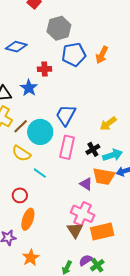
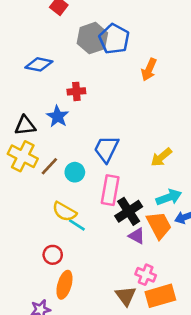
blue pentagon: (74, 54) -> (114, 39), moved, turned -30
cyan circle: (40, 132) -> (75, 172), size x0.6
black cross: (93, 149) -> (129, 211), moved, size x1.5
yellow semicircle: (21, 153) -> (64, 212), moved
orange trapezoid: (104, 176) -> (159, 225), turned -125
pink cross: (83, 214) -> (146, 275), moved, size x0.7

